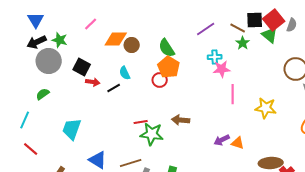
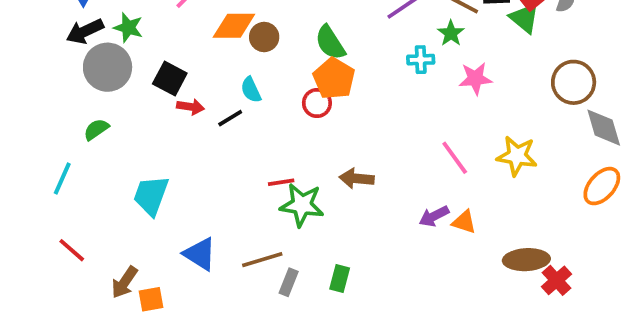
green star: (243, 43) -> (451, 33), moved
pink star: (222, 69) -> (475, 79), moved
pink line: (233, 94) -> (455, 158), moved, turned -36
red line: (31, 149) -> (72, 250), moved

